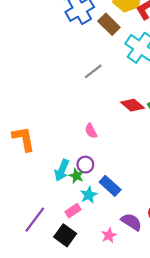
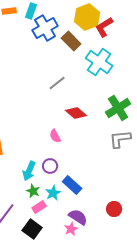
red diamond: (133, 105) -> (76, 113), moved
green star: (76, 176) -> (33, 191), moved
purple semicircle: (131, 222) -> (78, 217), moved

